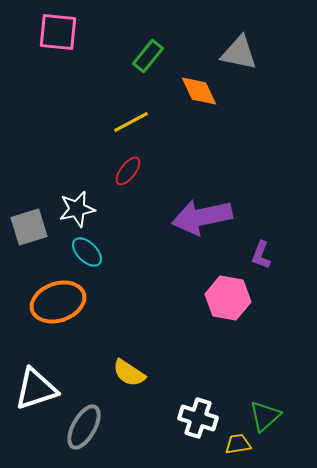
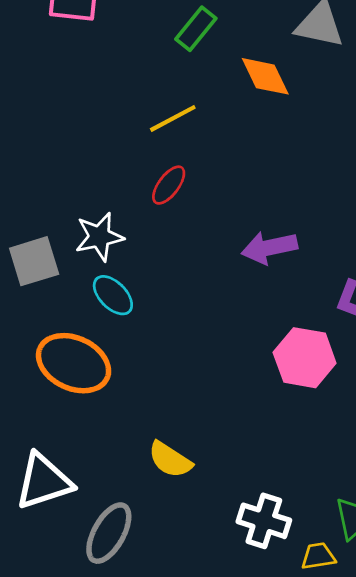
purple arrow: (202, 217) -> (269, 248), size x0.7
orange ellipse: (58, 302) -> (74, 363), turned 44

